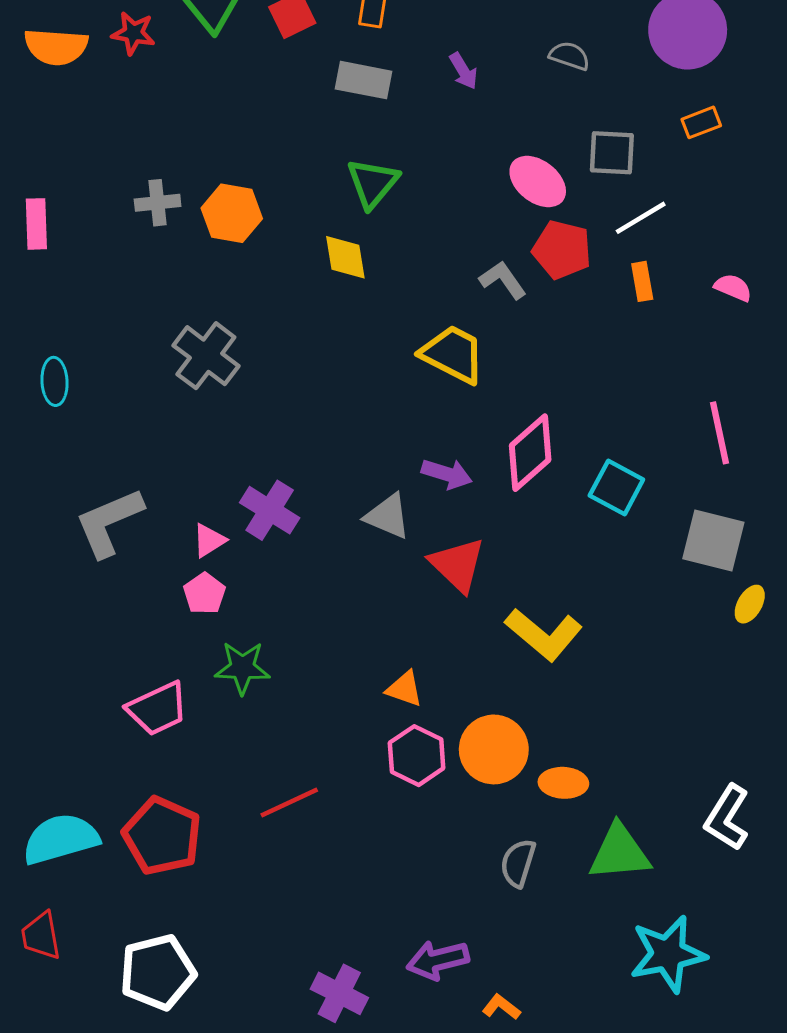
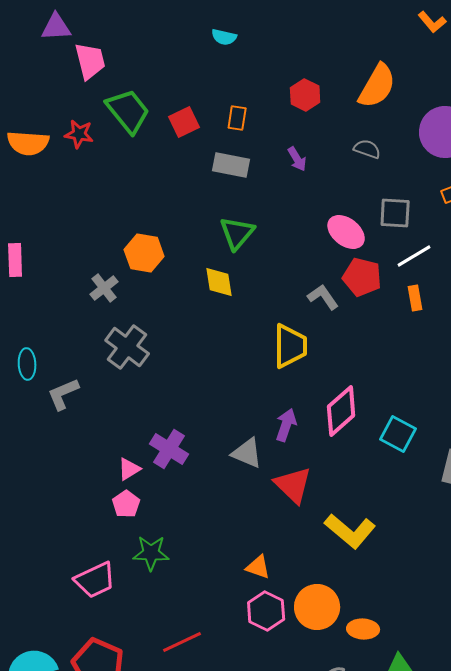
gray cross: (158, 203) -> (104, 288), moved, turned -32
yellow trapezoid: (453, 354) -> (290, 346), turned 63
purple arrow: (447, 474) -> (286, 425), turned -88
gray L-shape: (109, 522) -> (63, 394), moved, size x0.7

